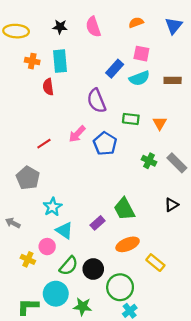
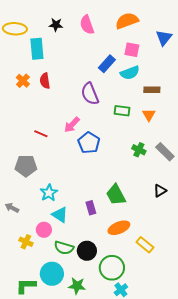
orange semicircle: (136, 23) -> (127, 21), size x1.6
blue triangle: (174, 26) -> (164, 38), moved
orange cross: (32, 61) -> (23, 81), moved, turned 32
cyan rectangle: (60, 61) -> (37, 49), moved
brown rectangle: (173, 80) -> (152, 90), moved
red line: (44, 144) -> (41, 134), turned 56
blue pentagon: (105, 144) -> (89, 143), moved
gray pentagon: (28, 178) -> (26, 166), turned -30
purple rectangle: (98, 223) -> (91, 208), turned -64
green semicircle: (69, 266) -> (64, 248), turned 66

